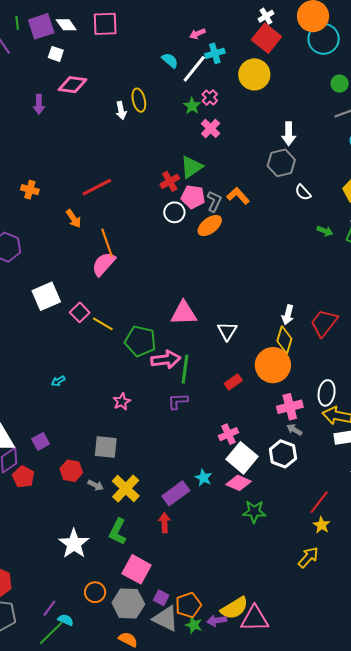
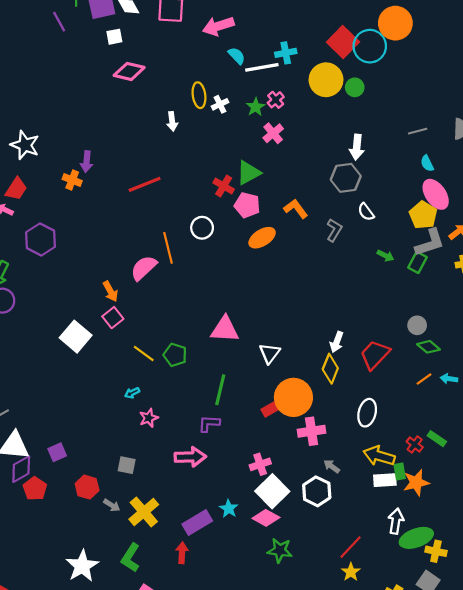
white cross: (266, 16) -> (220, 104), moved
pink arrow: (197, 34) -> (218, 26), moved, size x1.8
cyan circle: (324, 39) -> (370, 46), moved
white square: (56, 54) -> (114, 37), turned -35
white line: (194, 69) -> (262, 67), turned 36
green circle: (340, 84) -> (355, 87), moved
purple arrow: (39, 104) -> (87, 162), moved
white arrow: (121, 110) -> (172, 121), moved
red cross: (170, 181) -> (224, 186), turned -36
gray L-shape: (214, 201) -> (334, 230), moved
white circle: (174, 212) -> (202, 228), moved
orange arrow: (74, 219) -> (110, 291), moved
orange line: (107, 243) -> (168, 248), moved
white square: (46, 296) -> (76, 337), moved, turned -32
yellow line: (103, 324) -> (144, 354), moved
green pentagon: (140, 341) -> (175, 355), size x0.7
pink arrow: (166, 360) -> (190, 457), moved
orange circle: (273, 365) -> (293, 397), moved
cyan arrow: (58, 381) -> (132, 393), moved
white ellipse: (327, 393) -> (367, 413), moved
pink cross: (290, 407) -> (311, 431), moved
gray square: (106, 447) -> (127, 465), size x0.7

